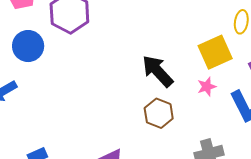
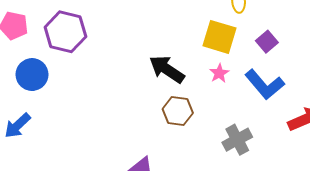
yellow square: (215, 52) -> (220, 37), turned -36

